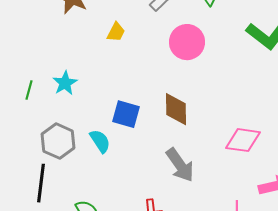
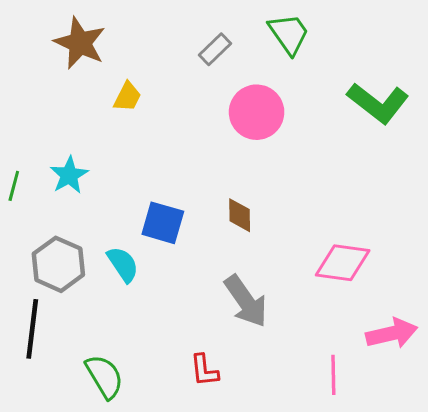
yellow trapezoid: (116, 32) -> (127, 97), moved
brown diamond: (176, 109) -> (240, 215), size x0.7

